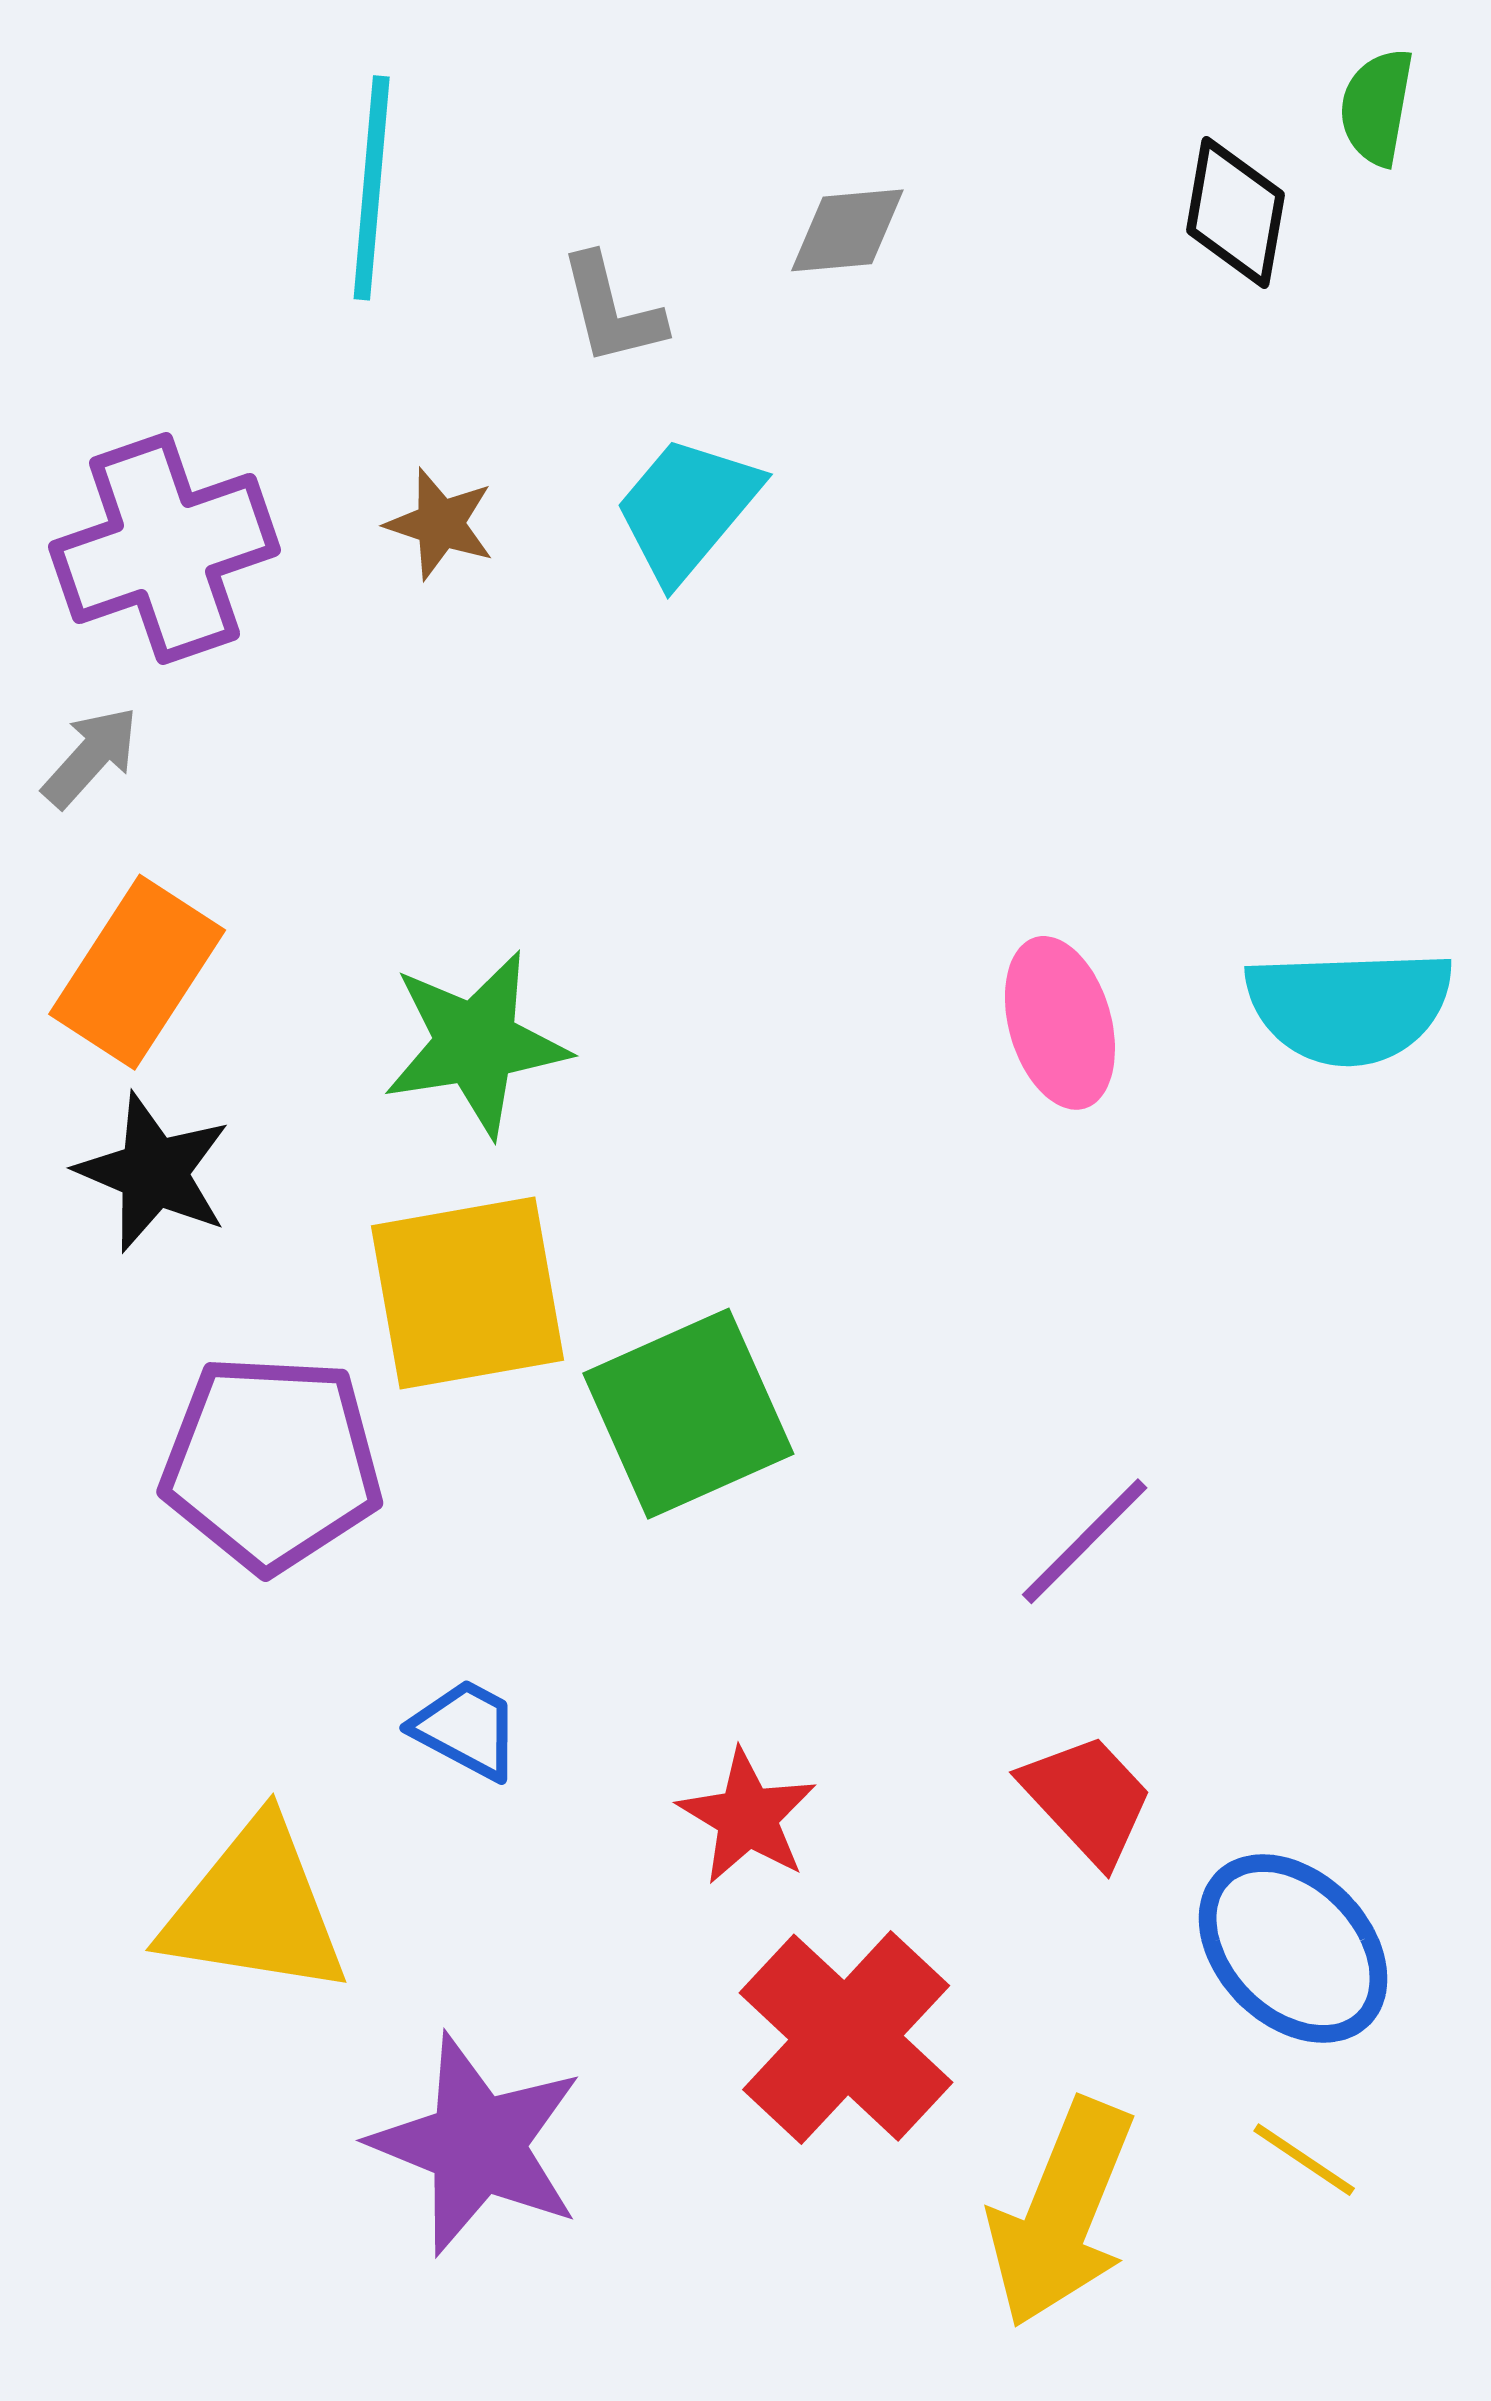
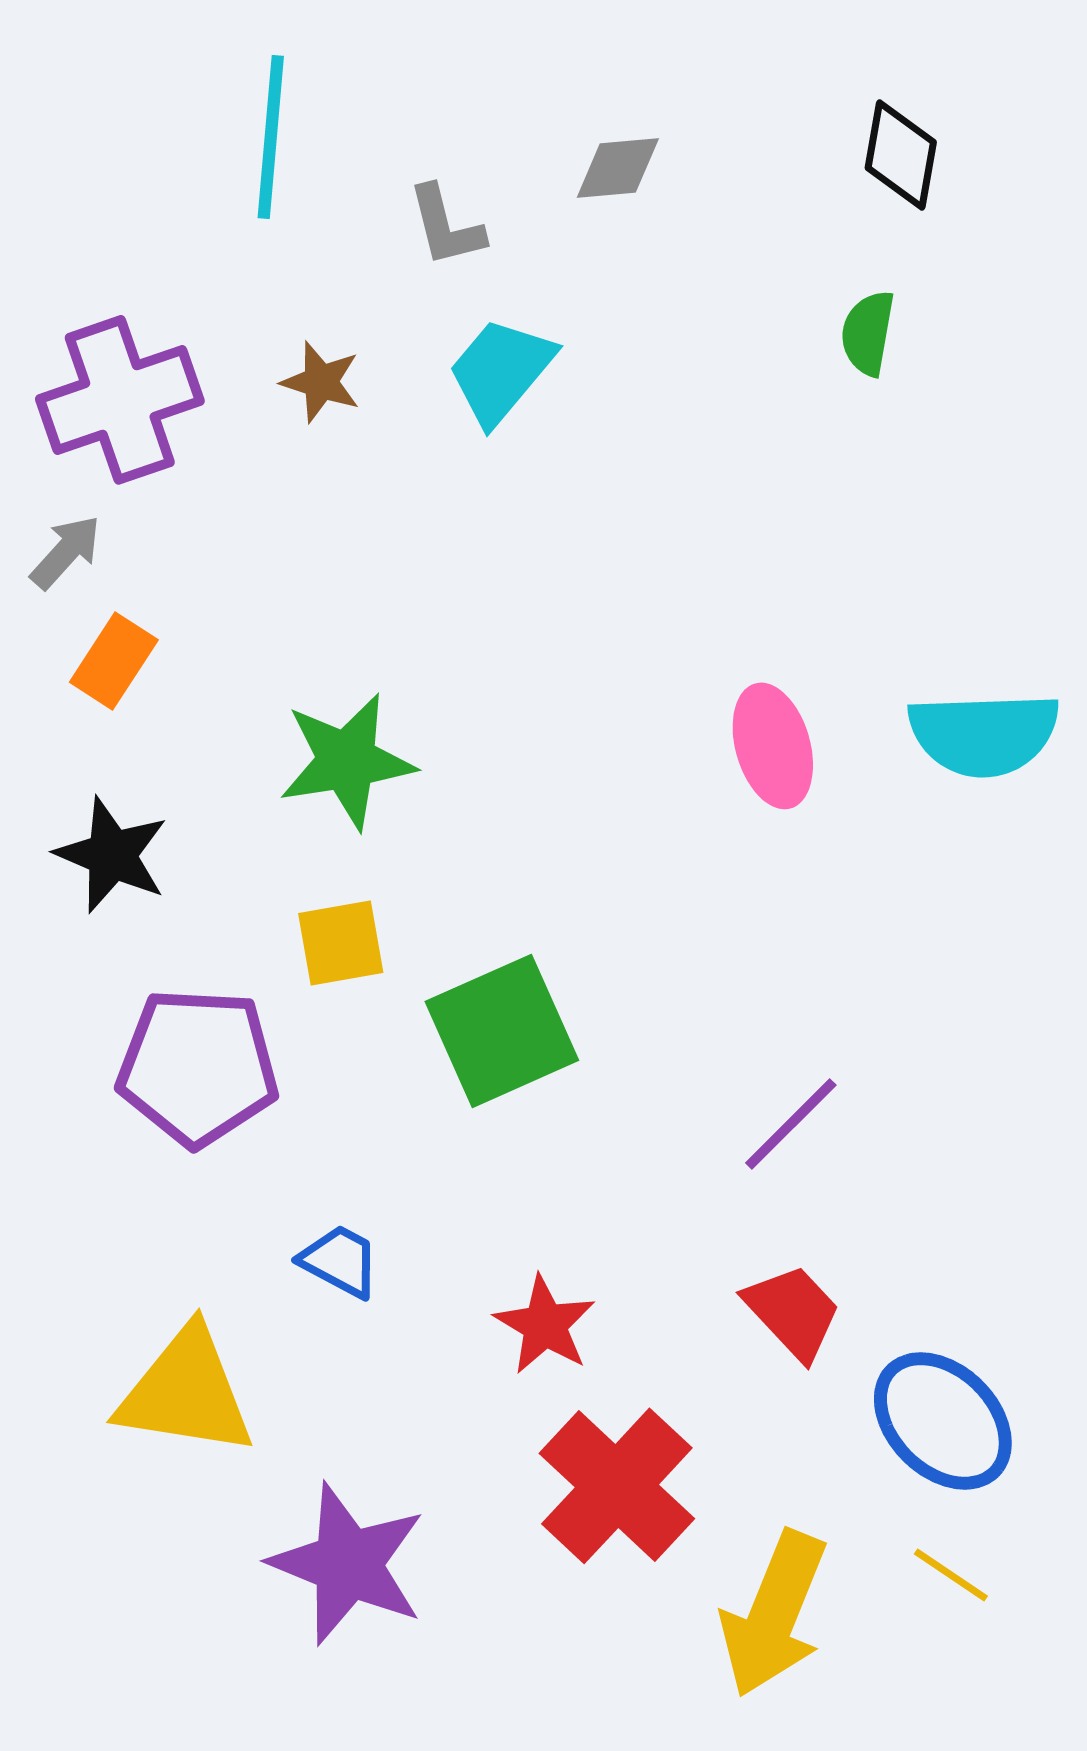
green semicircle: (1377, 107) -> (868, 333), moved
orange rectangle: (137, 972) -> (114, 661), moved, size x0.7
yellow square: (468, 1293) -> (341, 943), size x0.6

